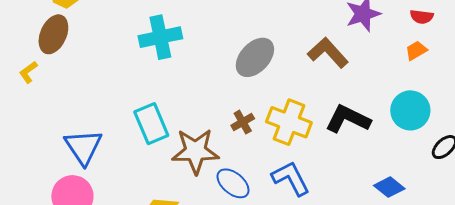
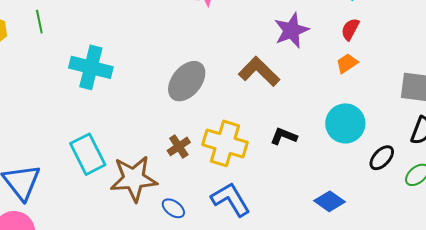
red semicircle: (422, 17) -> (350, 29), turned 115
cyan cross: (160, 37) -> (91, 67), turned 30
black L-shape: (348, 119) -> (284, 136), size x0.6
blue ellipse: (233, 183) -> (173, 208), size x0.7

